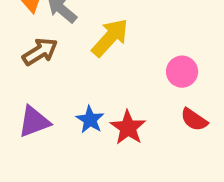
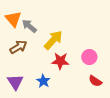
purple triangle: (34, 122) -> (15, 82), turned -42
red star: (128, 128) -> (60, 61), moved, turned -30

